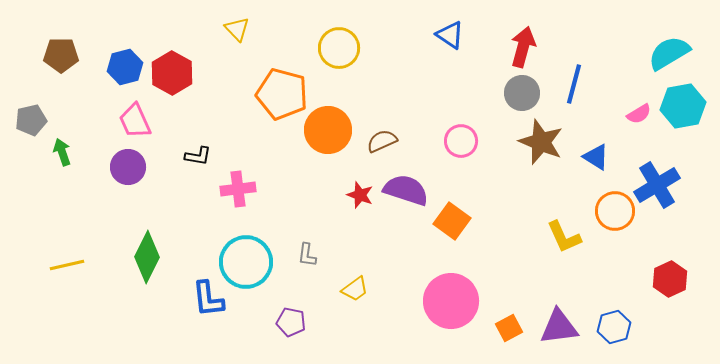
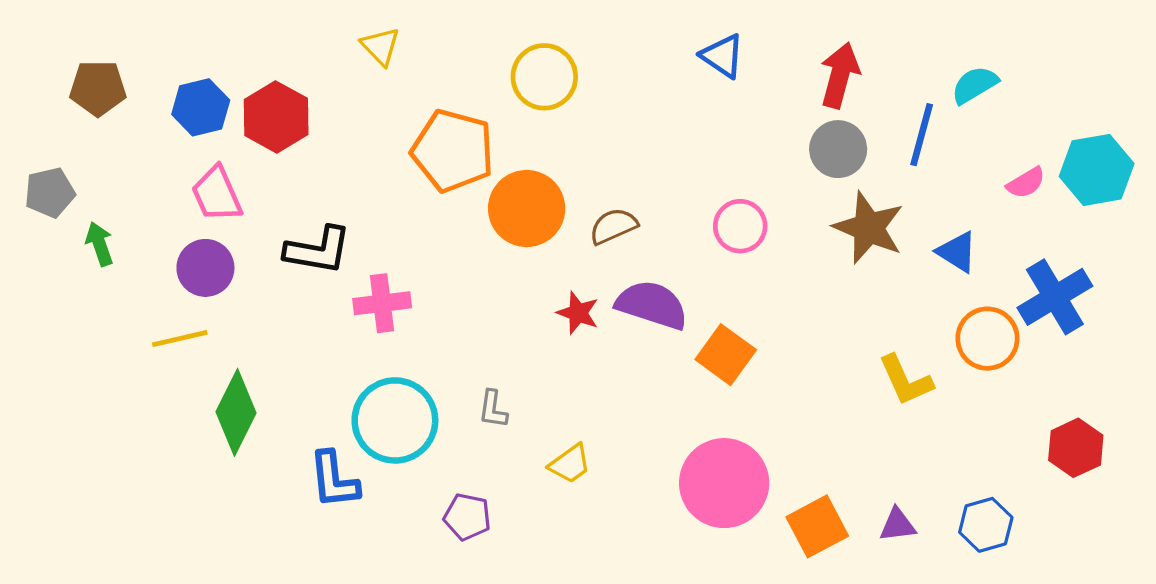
cyan semicircle: (669, 53) -> (975, 85), moved, size x0.7
black L-shape: (198, 156) -> (318, 250), size x1.6
yellow line: (67, 265) -> (180, 339), moved
purple triangle: (559, 327) -> (898, 525), size x0.6
orange square: (509, 328) -> (817, 526), size x1.4

